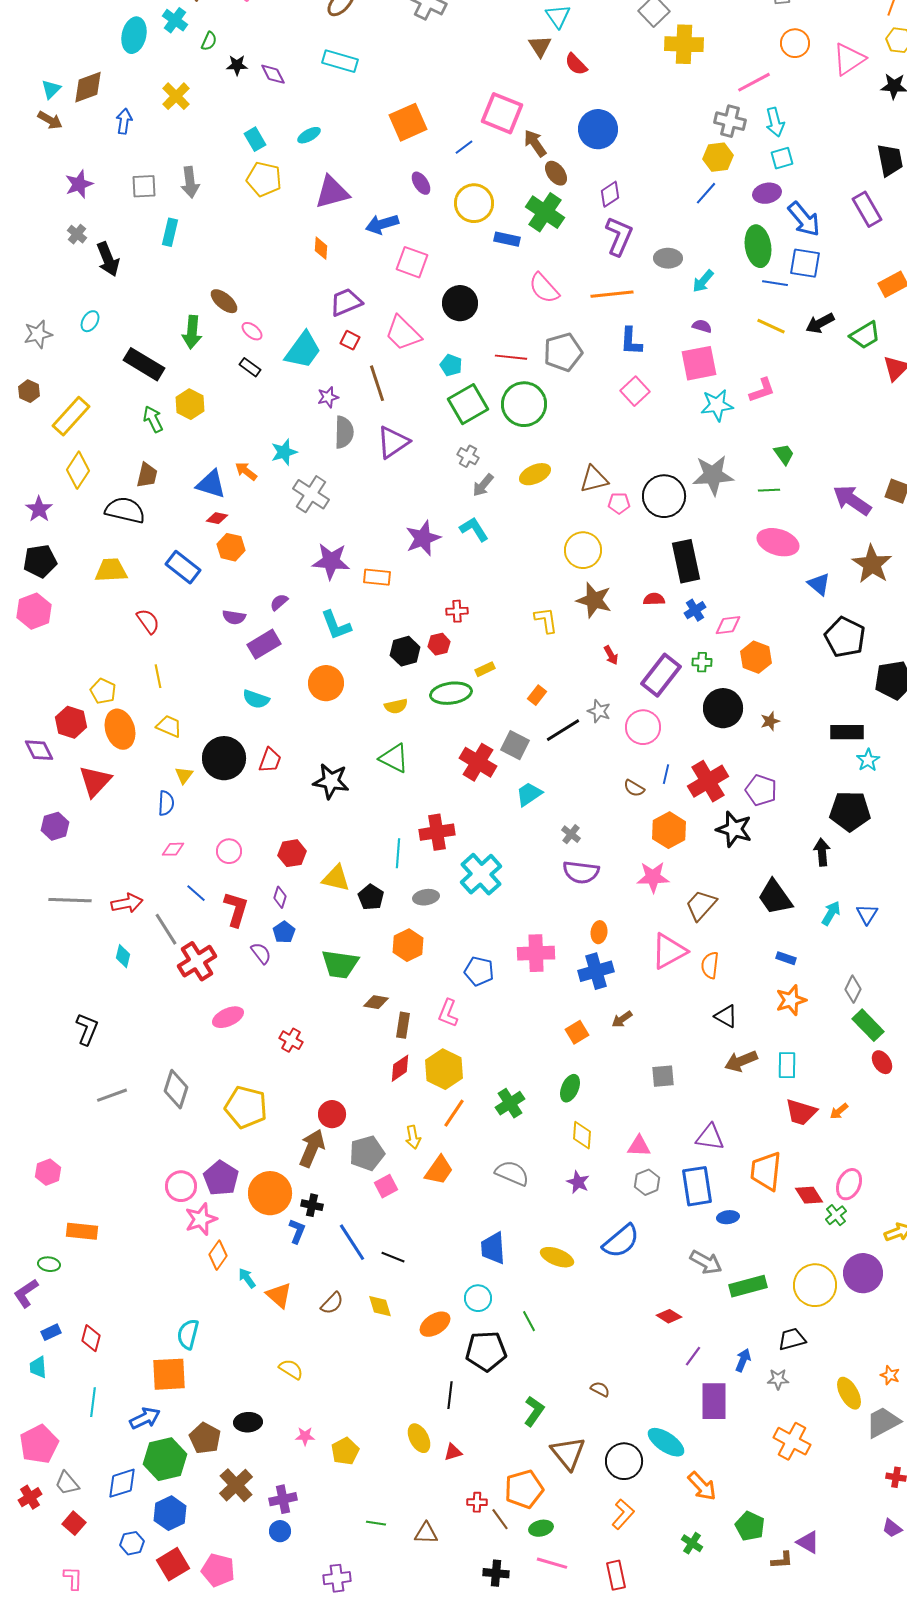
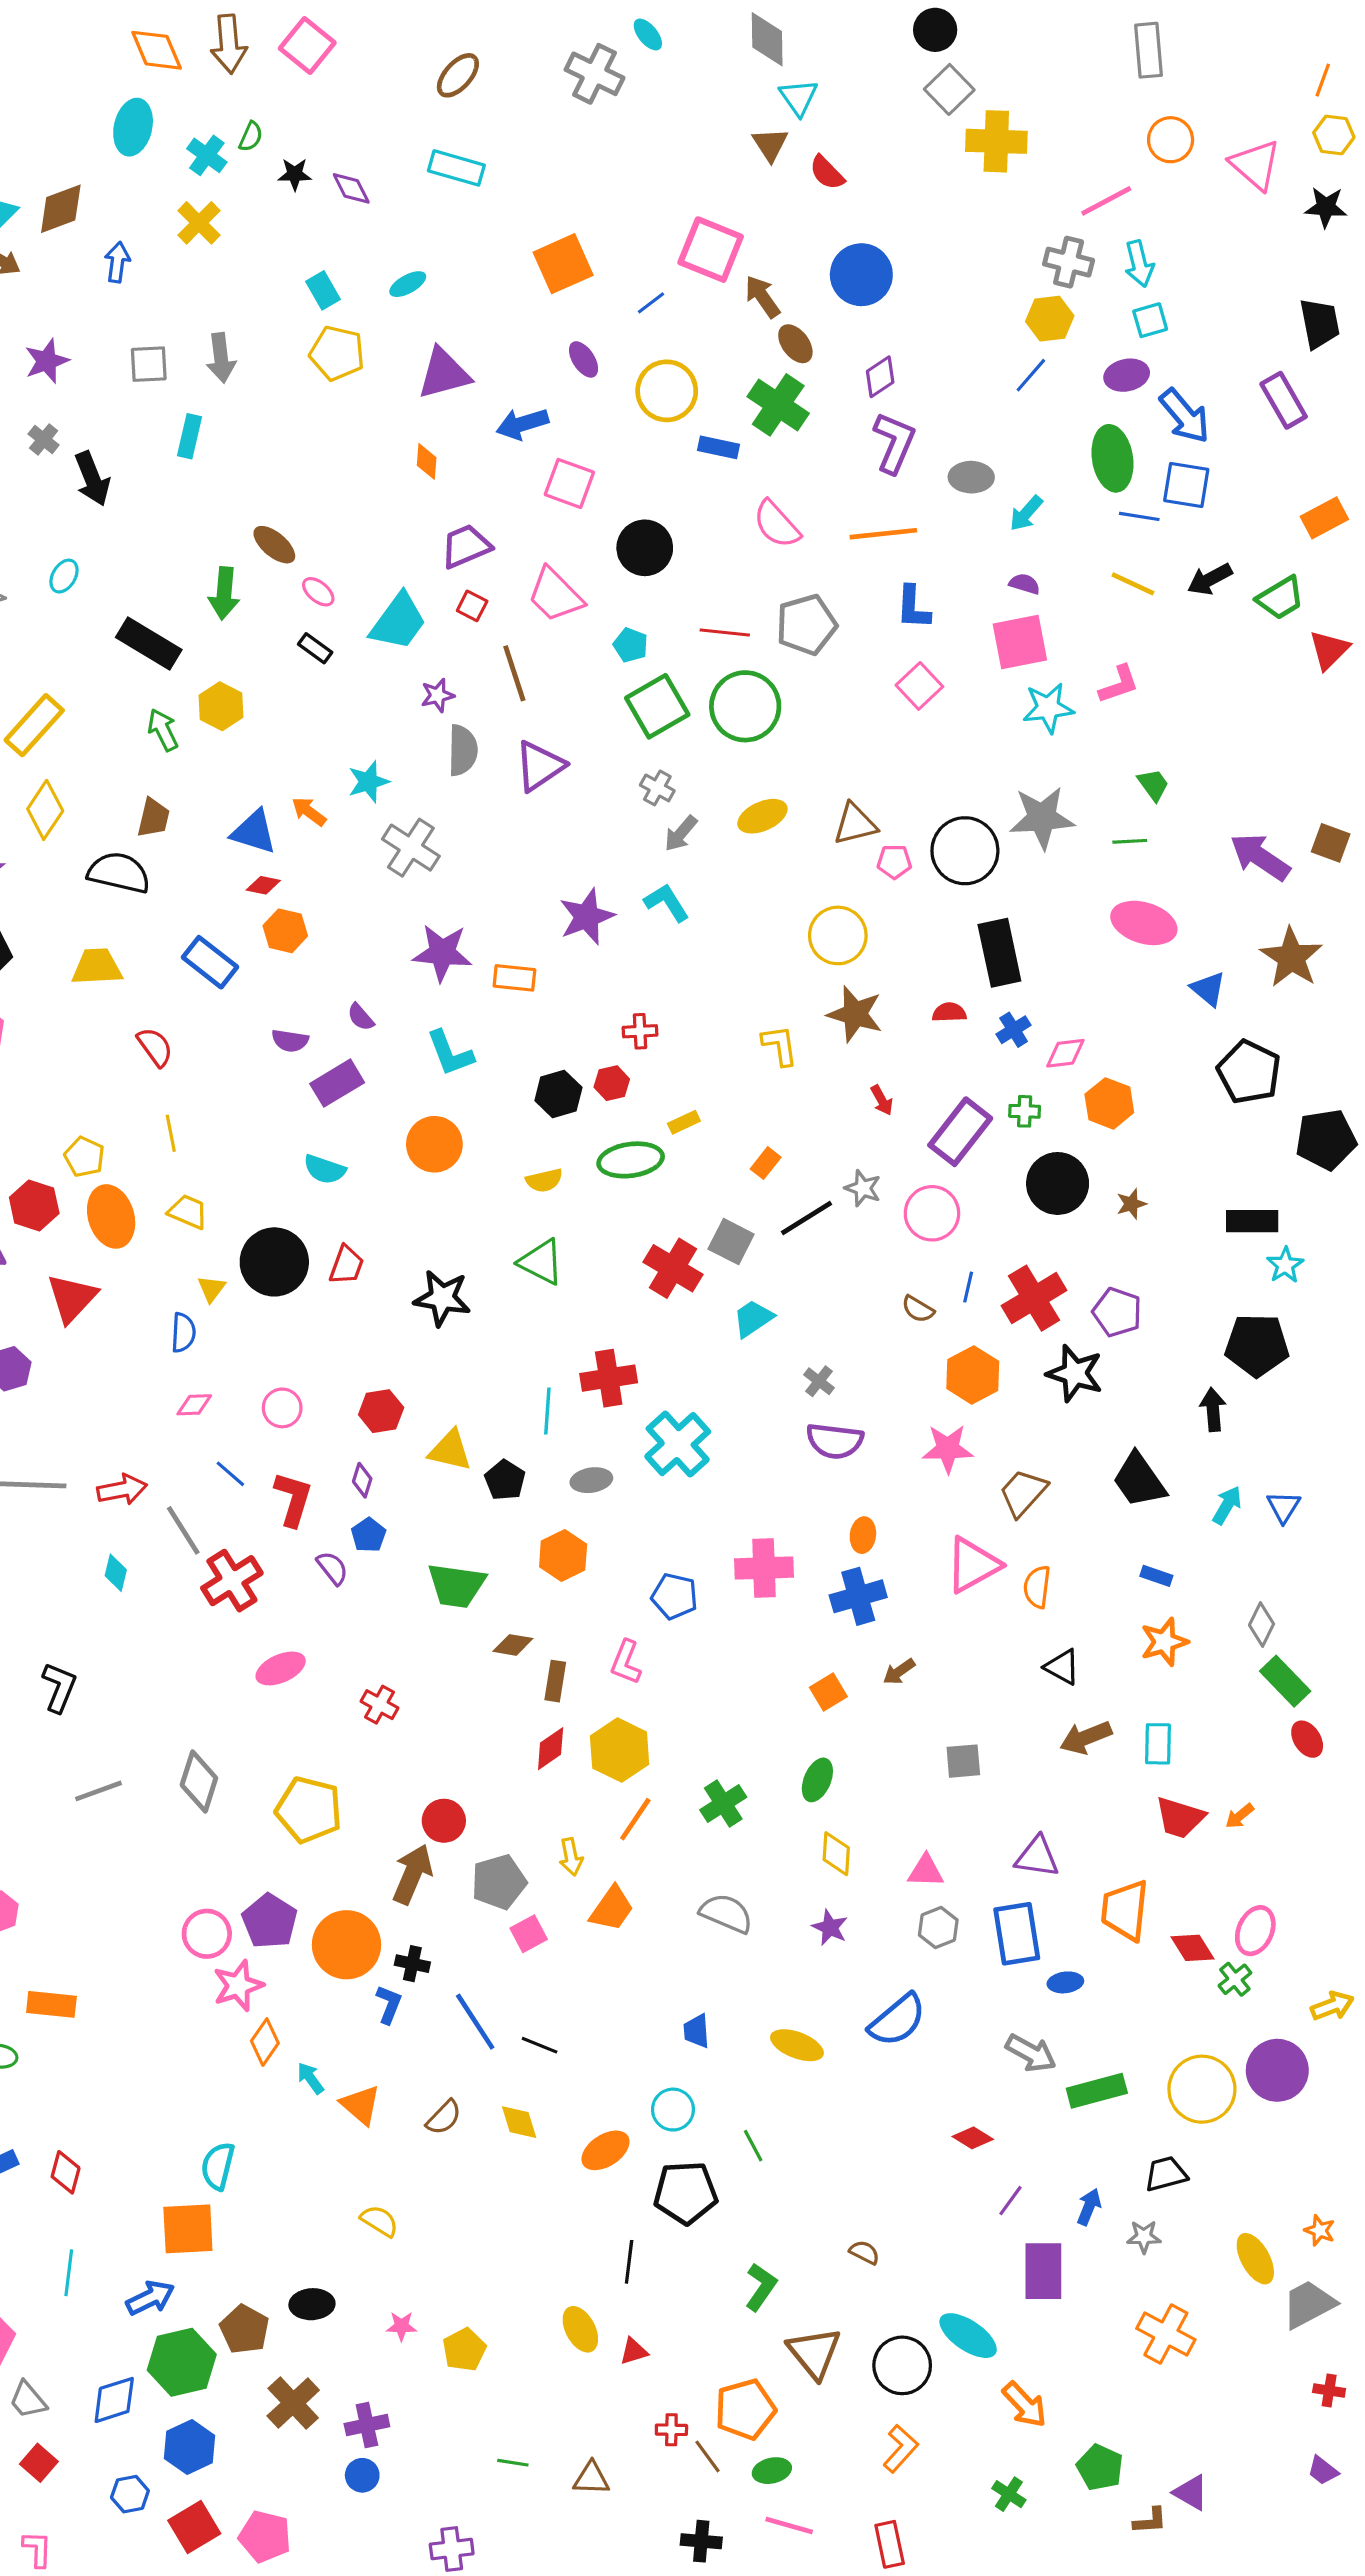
cyan cross: (175, 20) -> (207, 155), moved
pink triangle: (849, 59) -> (1255, 165), turned -45
purple semicircle: (279, 602) -> (361, 1017), turned -90
blue trapezoid: (493, 1248) -> (697, 2031), size x0.7

